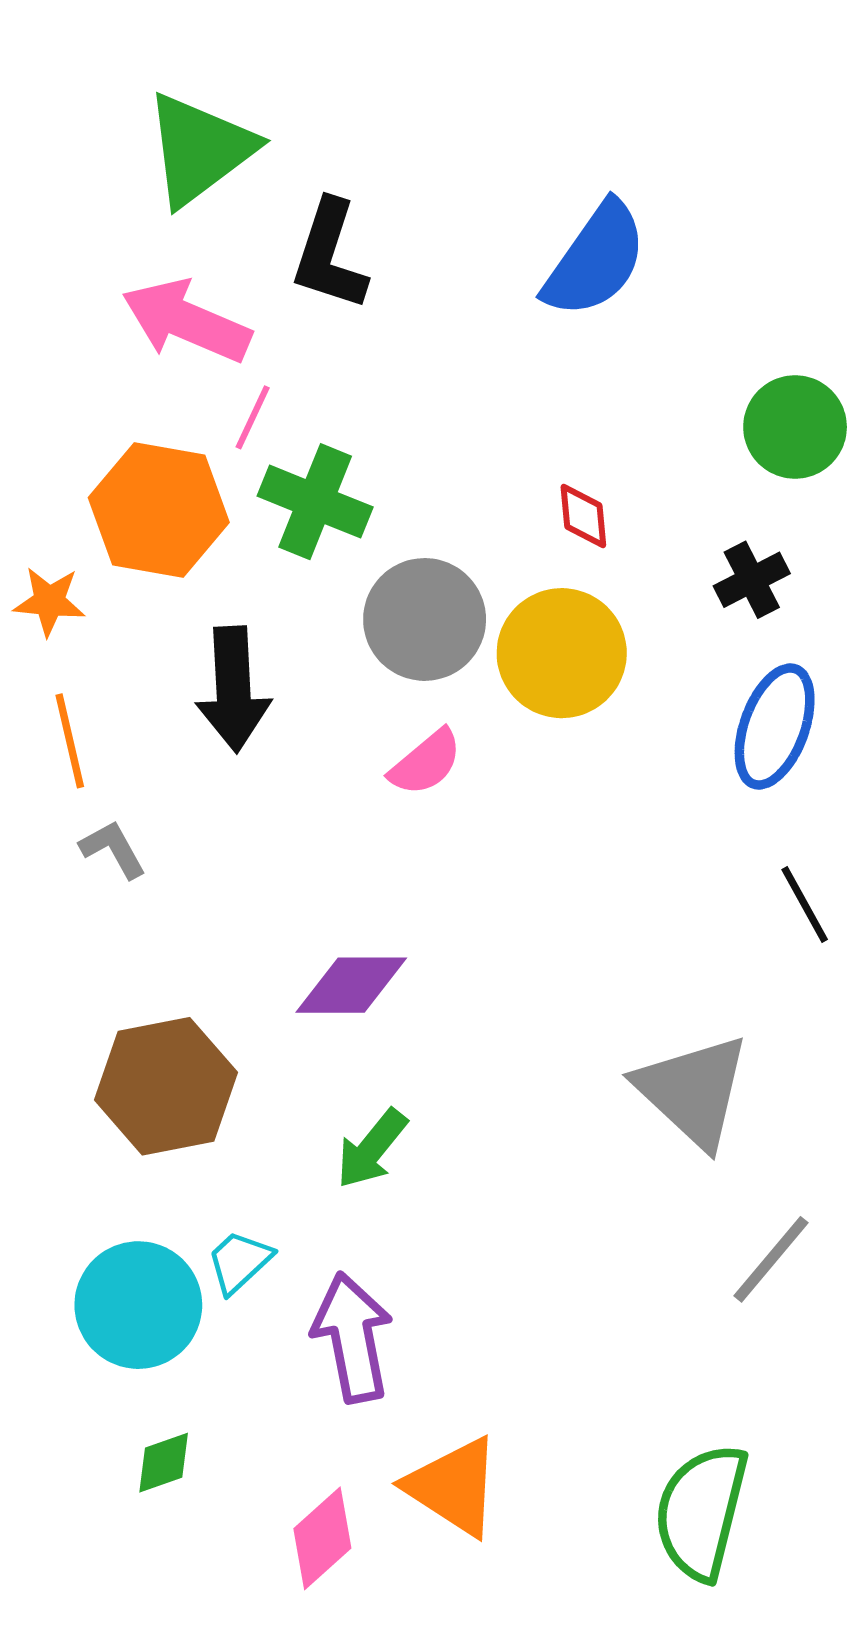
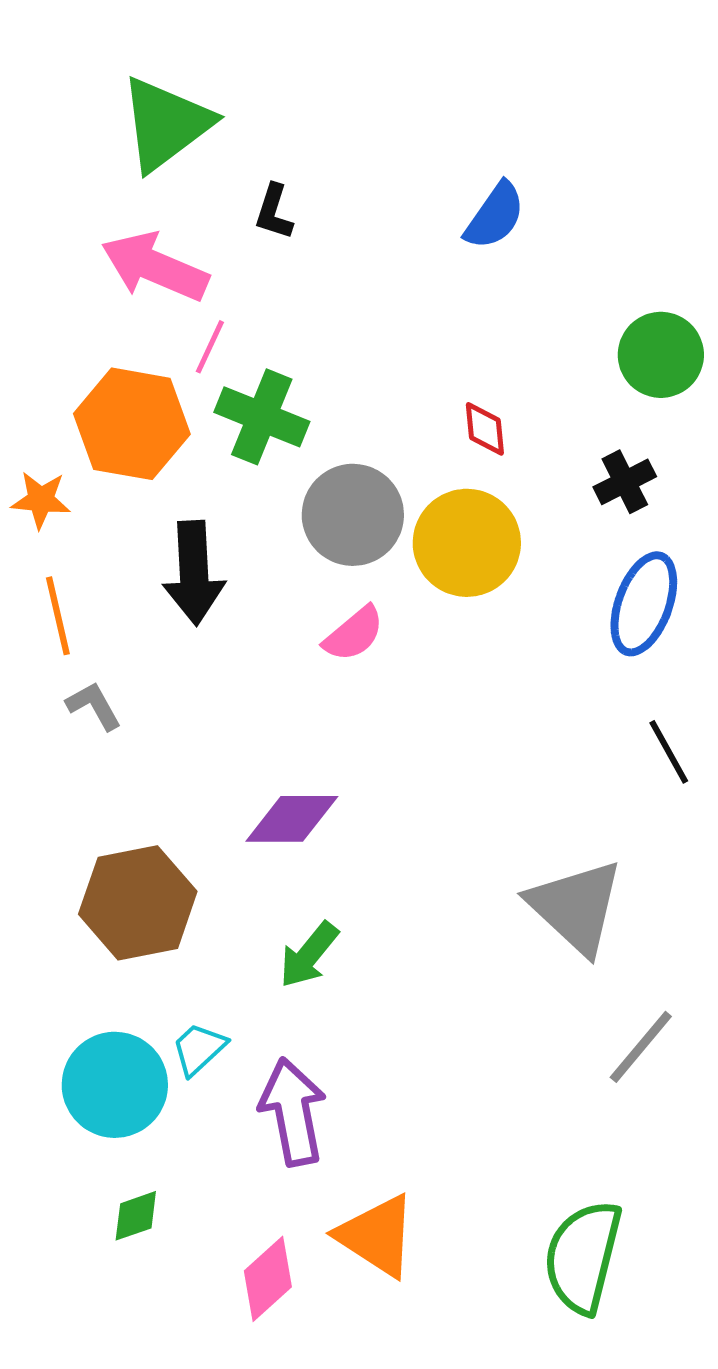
black L-shape: (330, 255) -> (274, 212), size x0.6
blue semicircle: (595, 260) -> (495, 216), size x0.7

